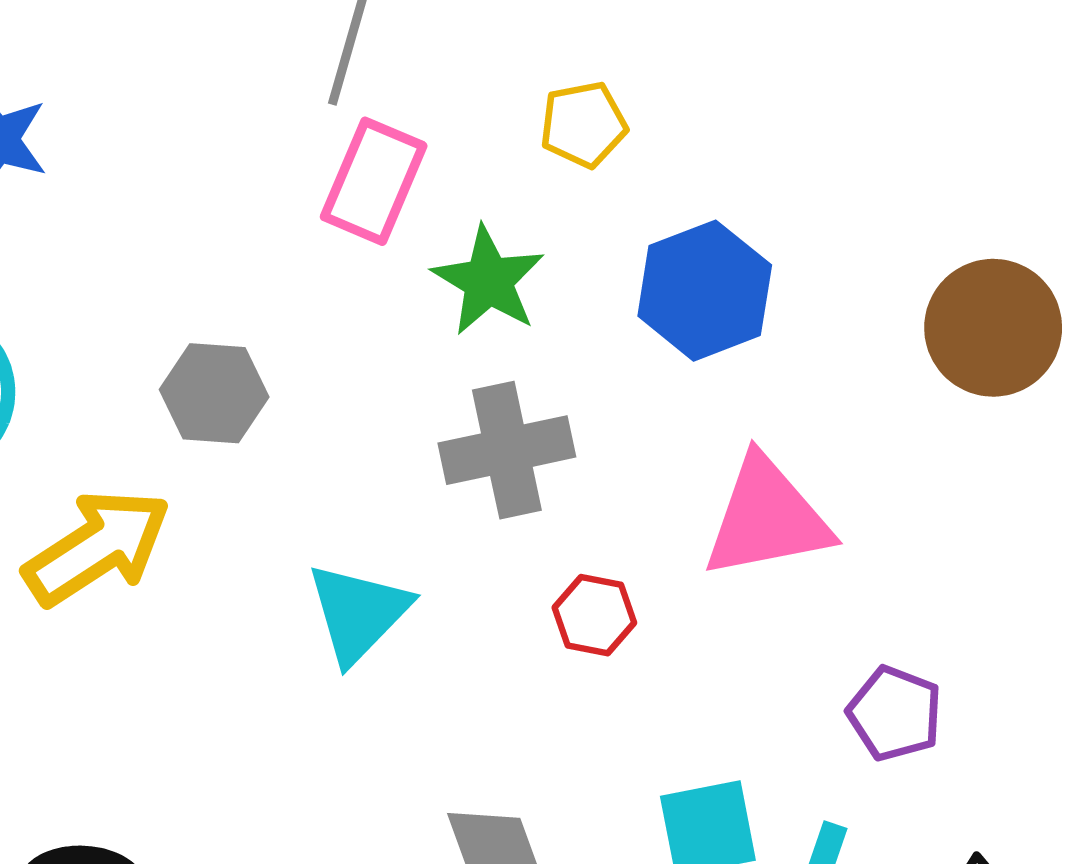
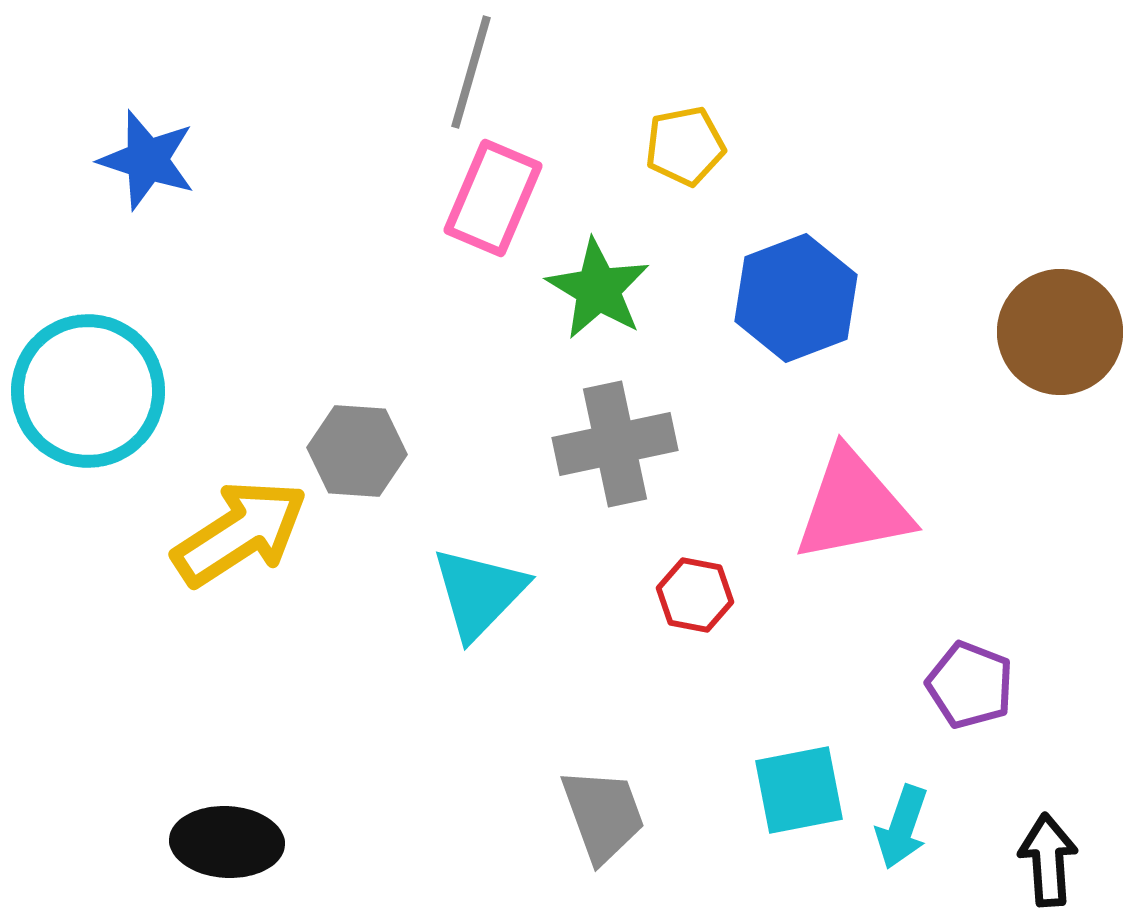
gray hexagon: (214, 393) -> (357, 451), moved

